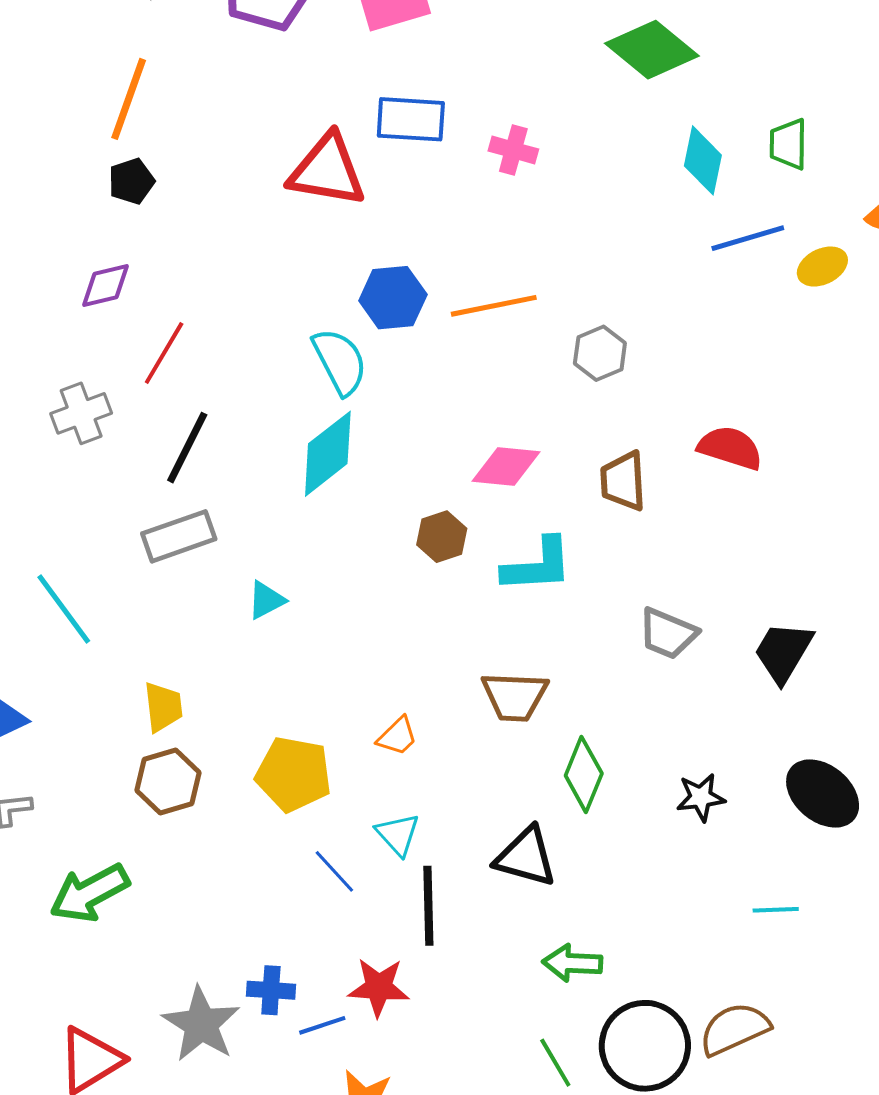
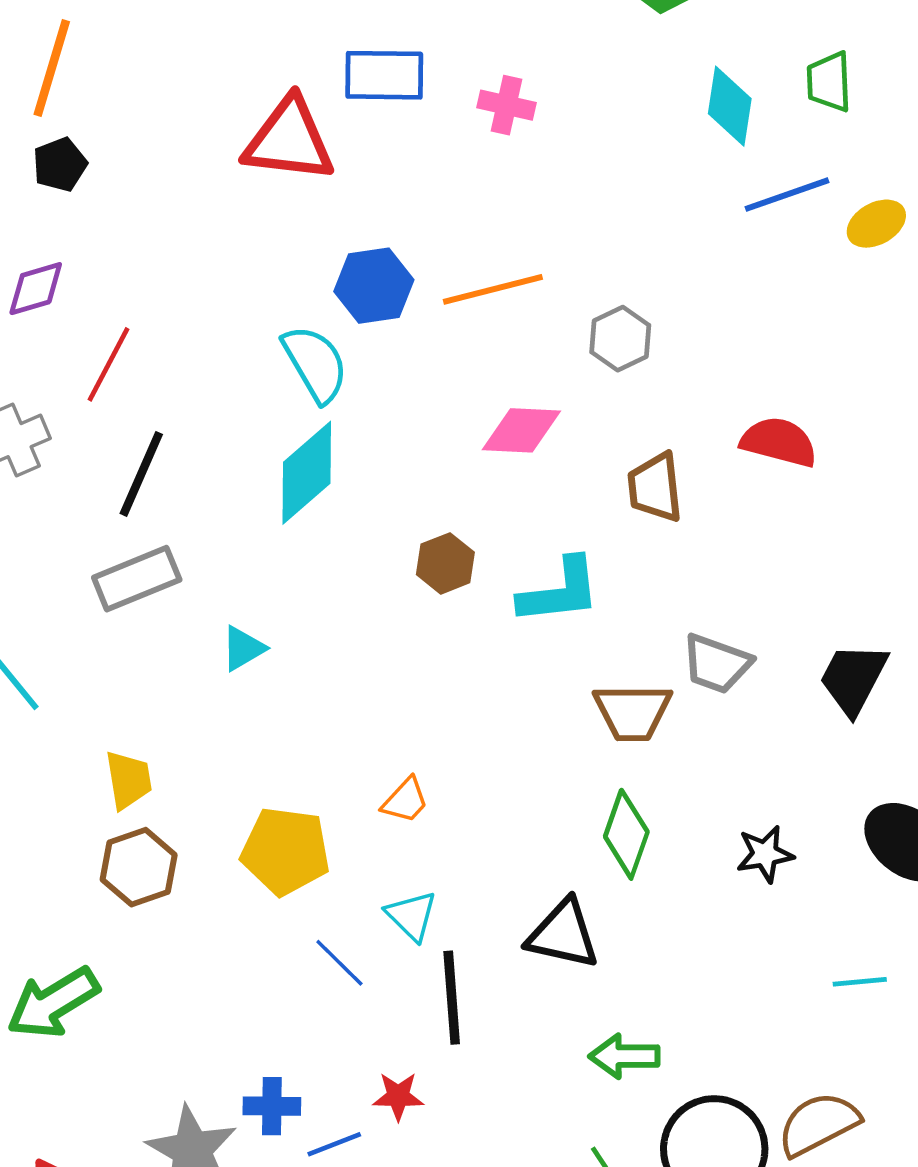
pink diamond: (506, 466) -> (521, 430), moved
brown trapezoid: (515, 696) -> (633, 712), moved
red star: (379, 987) -> (398, 1096), size x0.7

